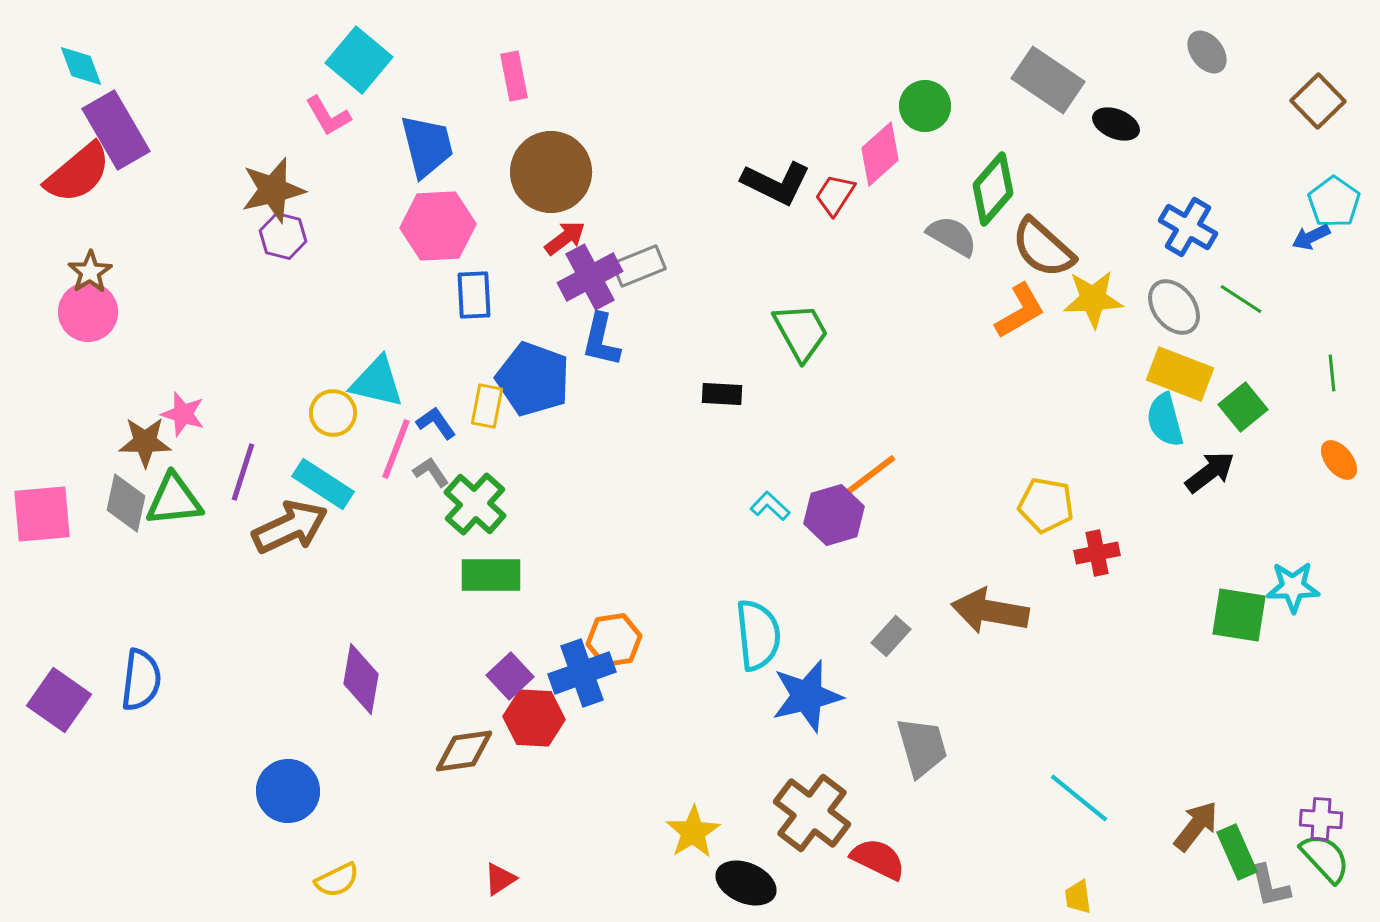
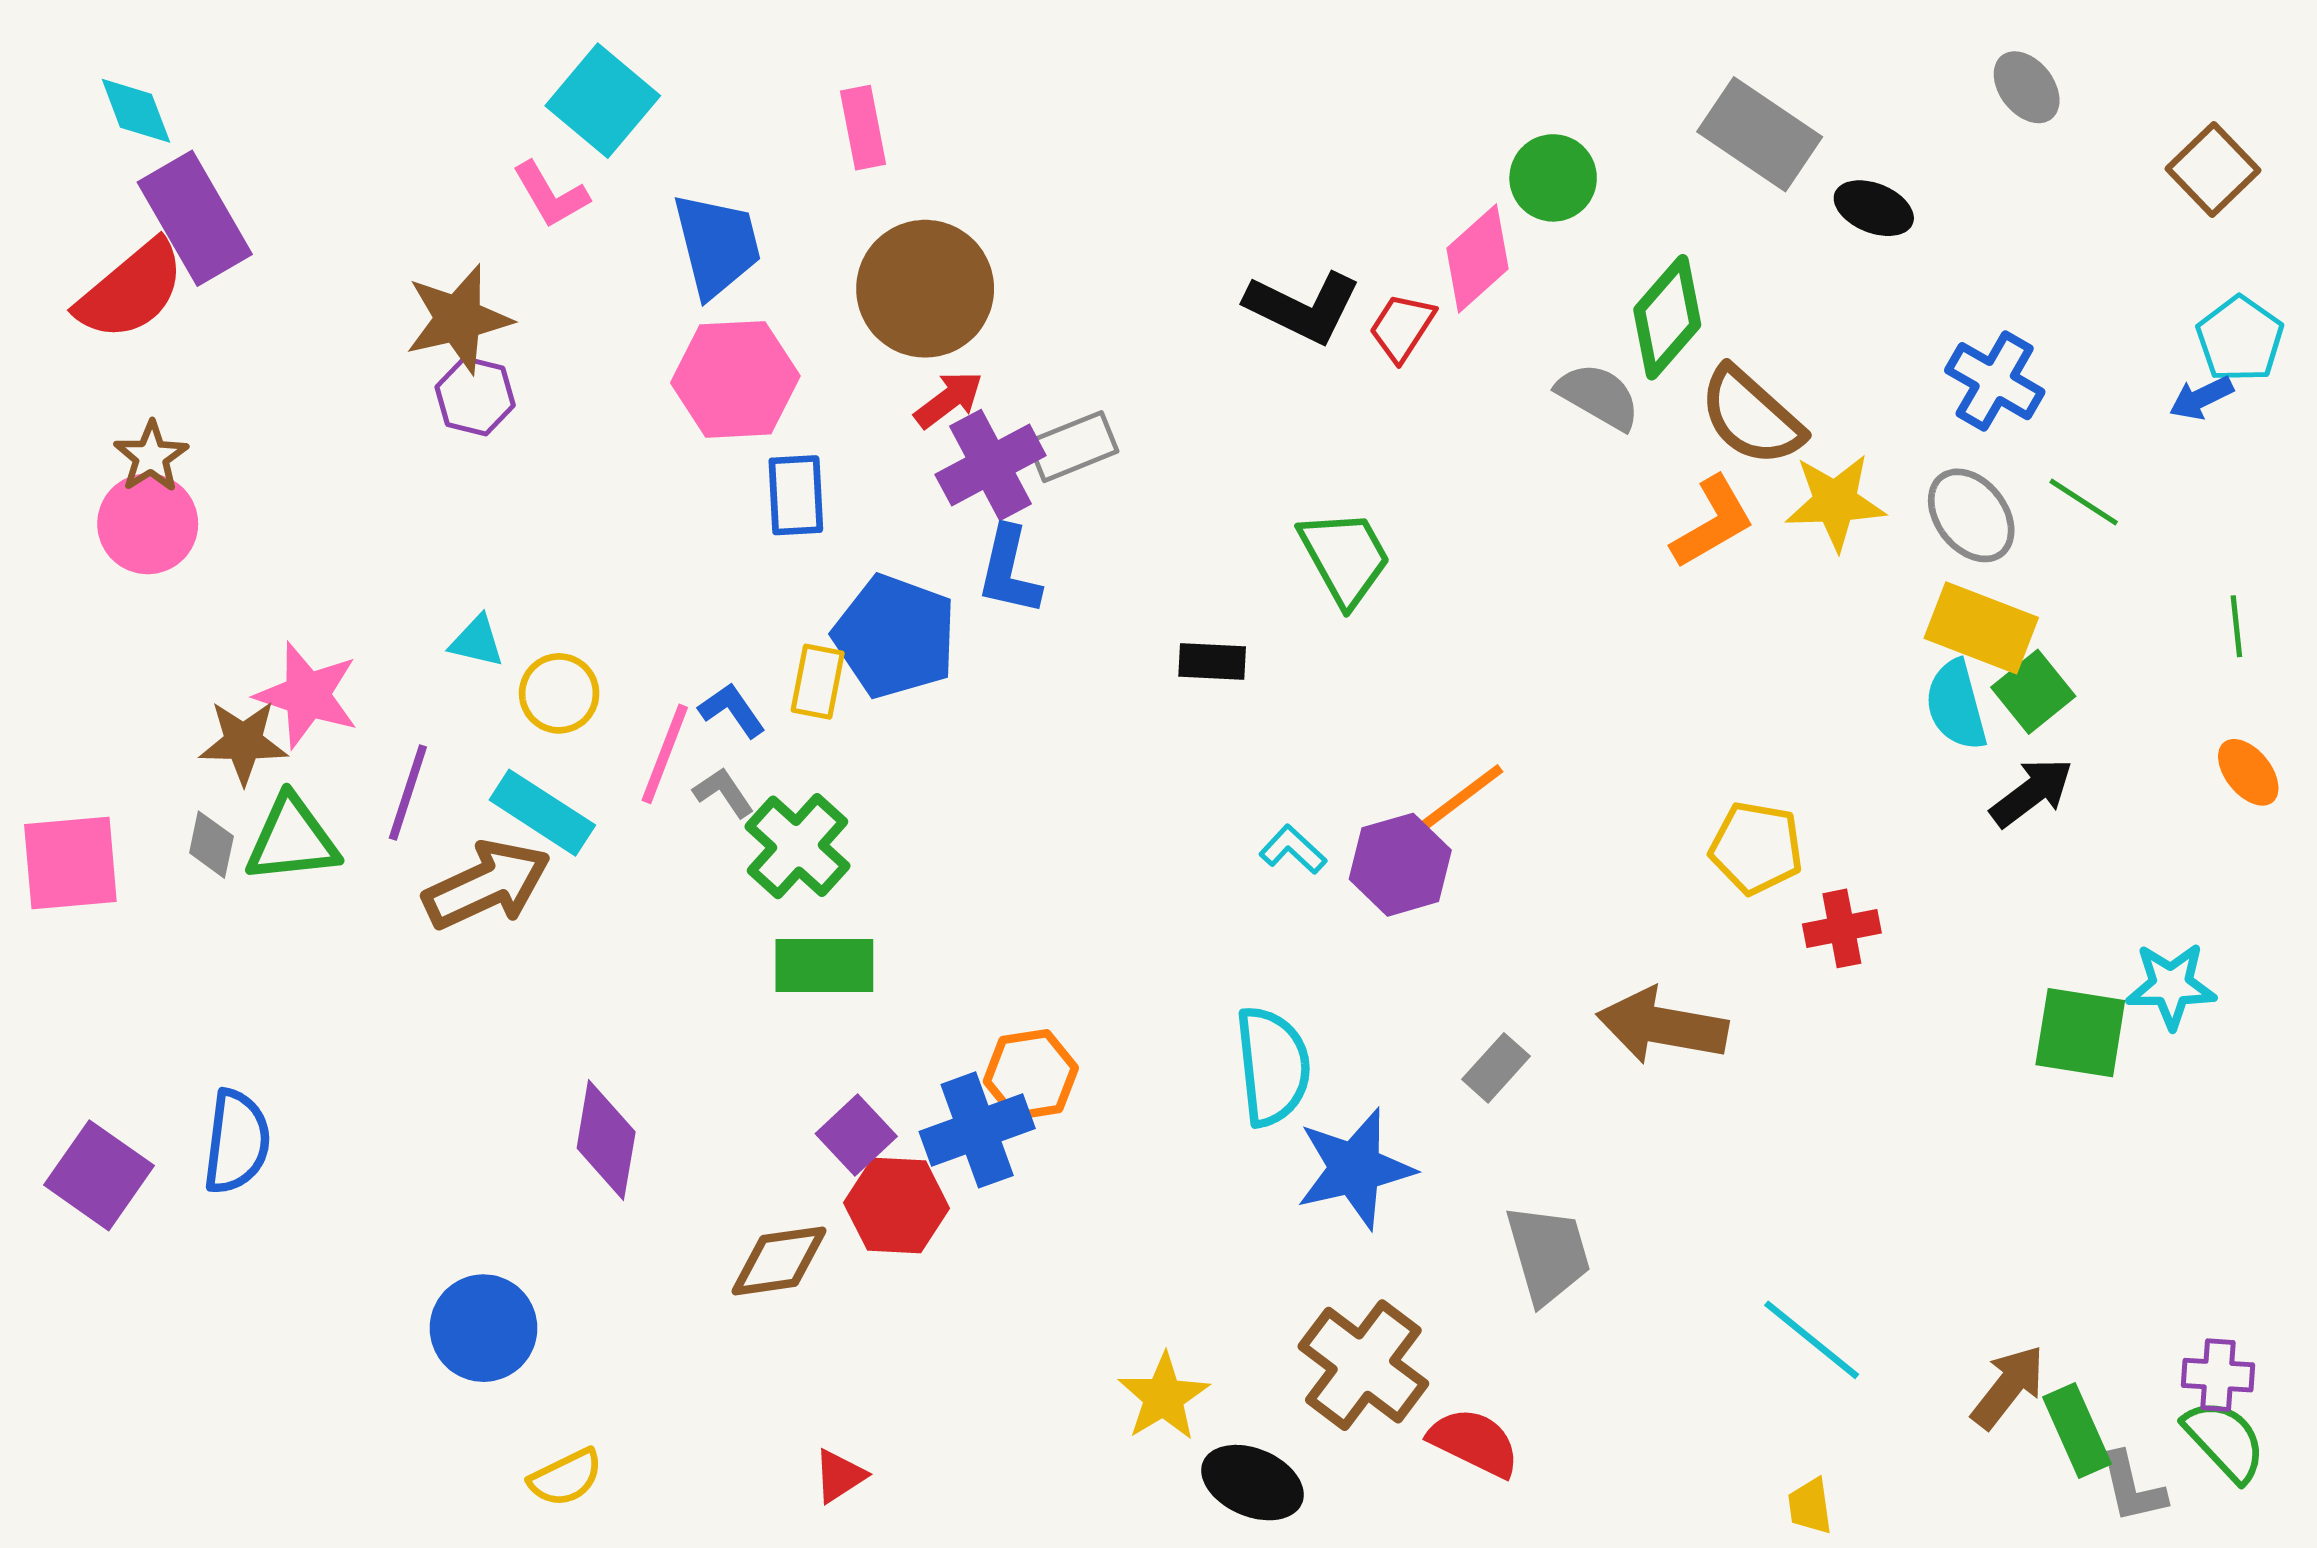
cyan triangle: (377, 382) -> (477, 641), moved, size x0.6
green square: (1243, 407) -> (2033, 692), moved
pink star: (183, 414) -> (307, 695), size x1.4
gray diamond: (126, 503) -> (211, 845), size x0.7

